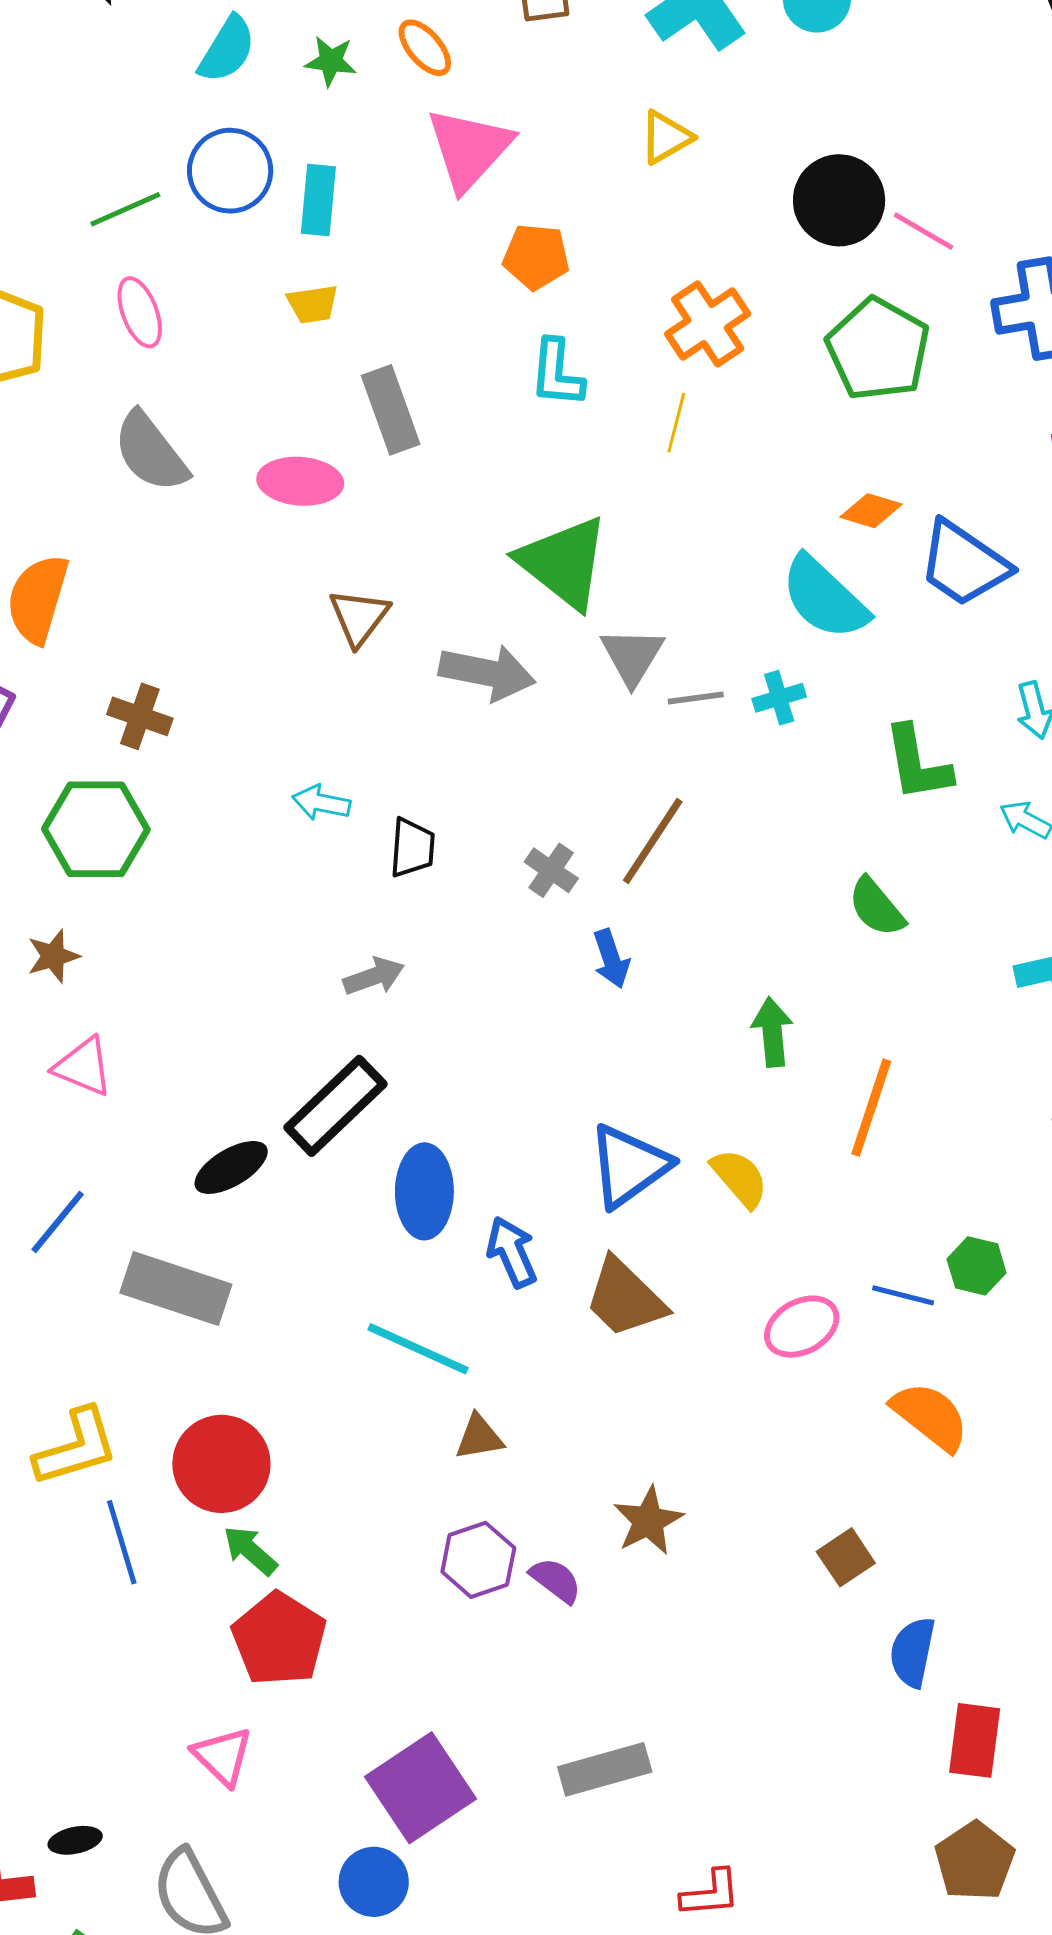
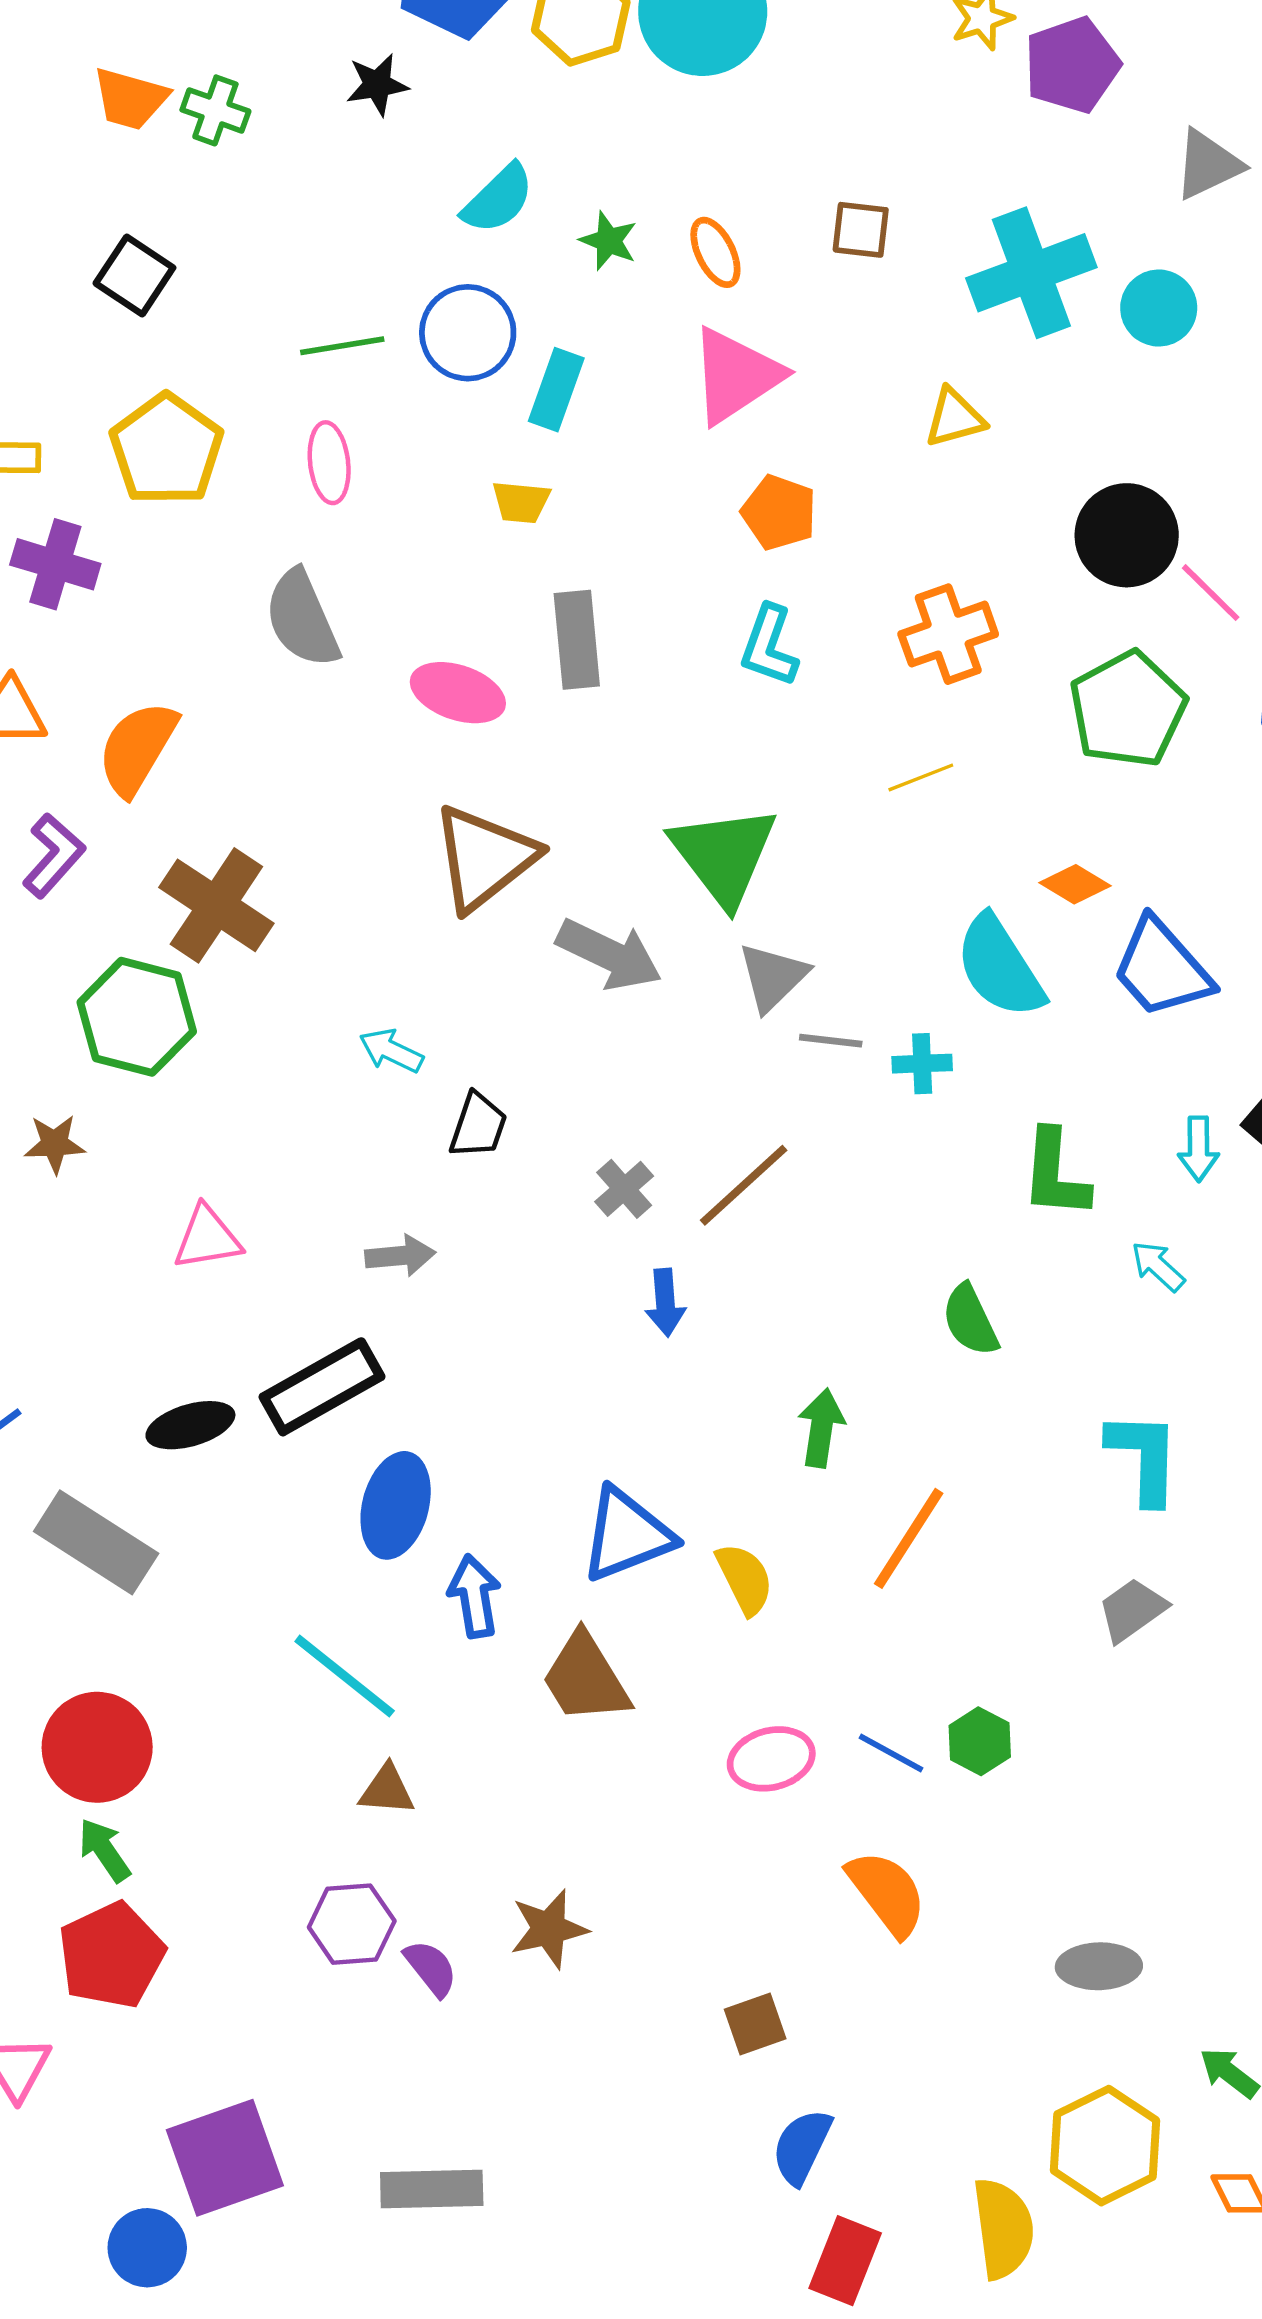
yellow line: (676, 423) -> (921, 777), moved, turned 40
brown triangle: (359, 617) -> (484, 858), size x1.6
brown cross: (140, 716) -> (216, 905), size x1.6
pink triangle: (83, 1067) -> (207, 1238), moved, turned -46

